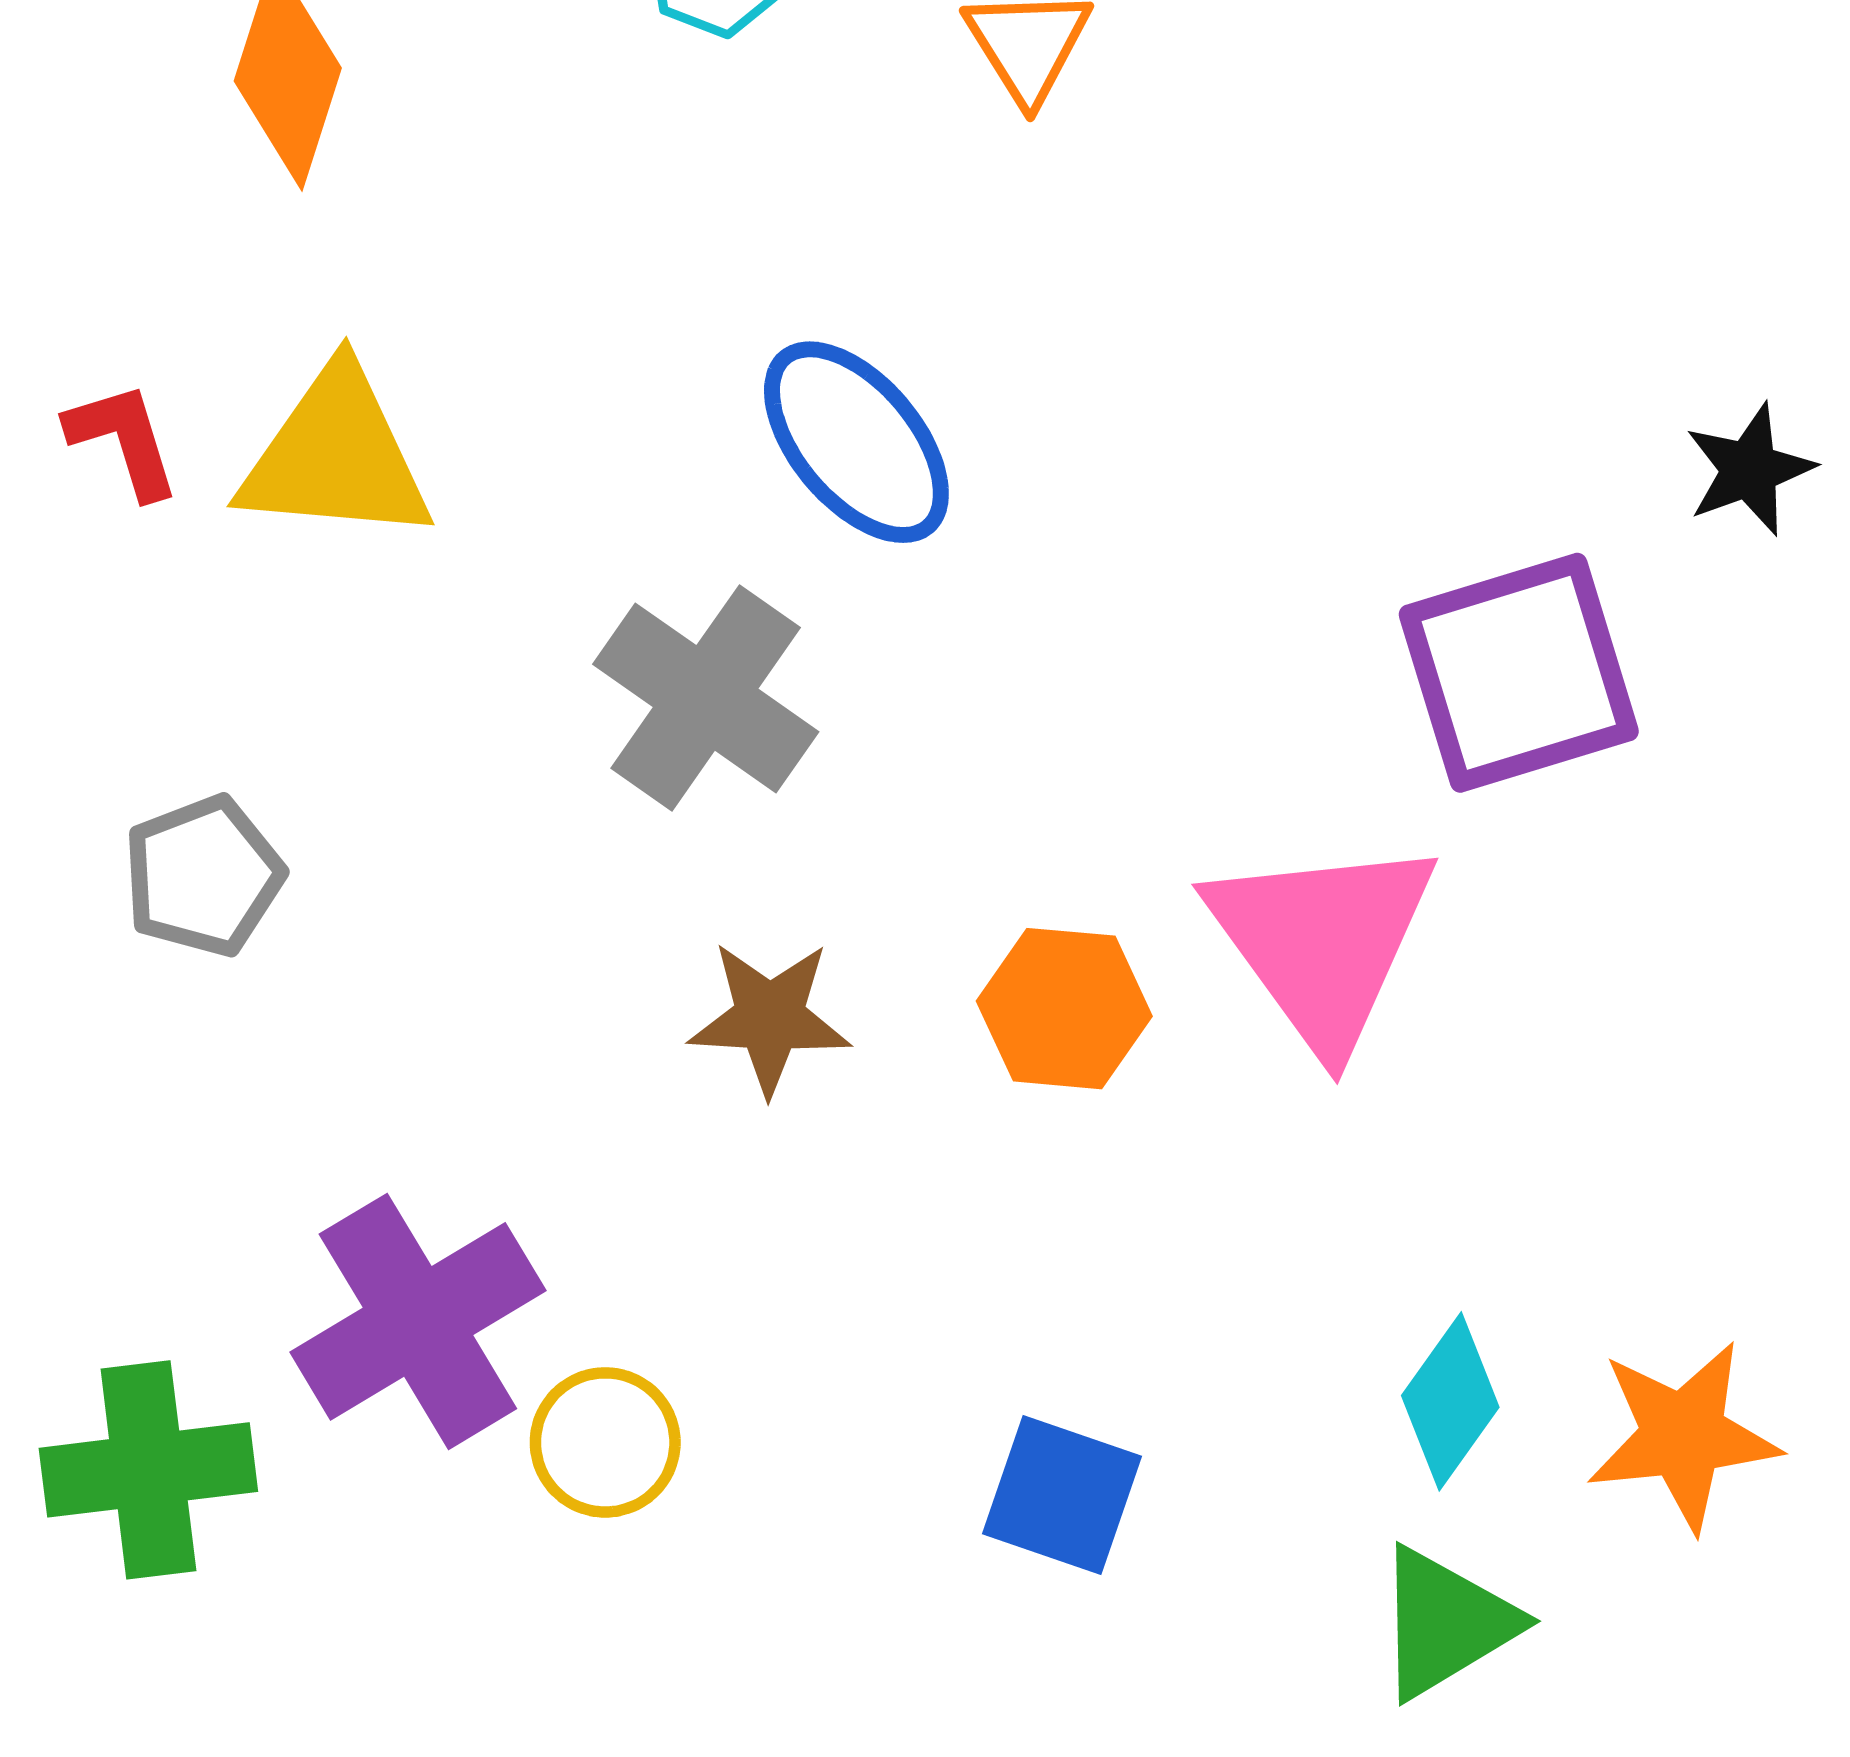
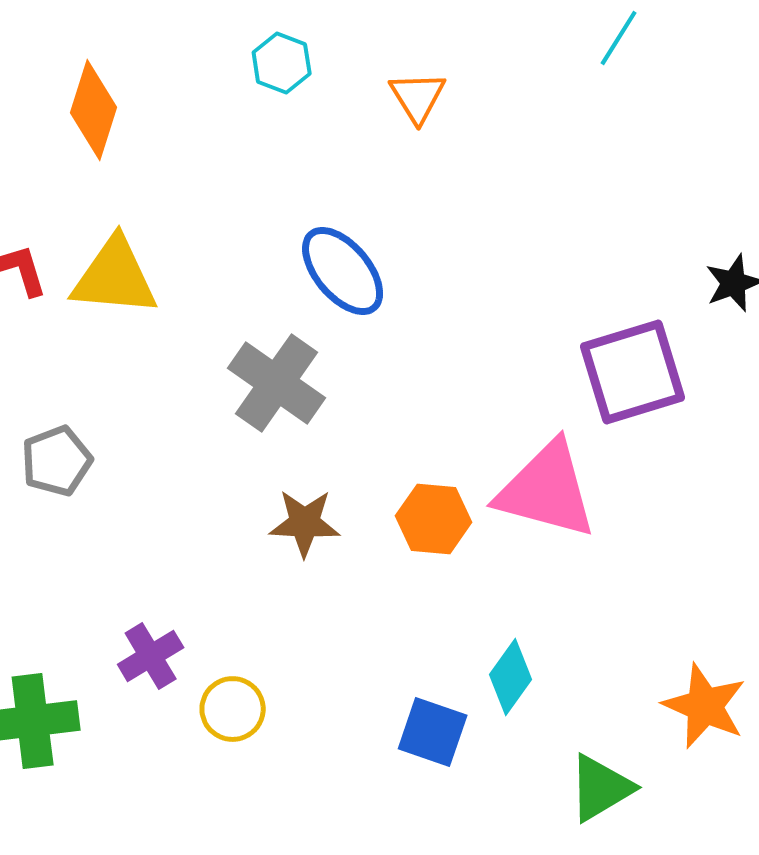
pink triangle: (1322, 942) -> (547, 490), turned -39
purple cross: (418, 1321) -> (151, 656), size x0.6
cyan diamond: (1450, 1401) -> (511, 677), moved
orange star: (1683, 1436) -> (705, 706), turned 30

